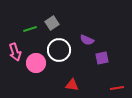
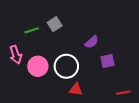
purple semicircle: (87, 40) -> (92, 42), turned -64
white circle: (59, 50) -> (66, 66), moved

